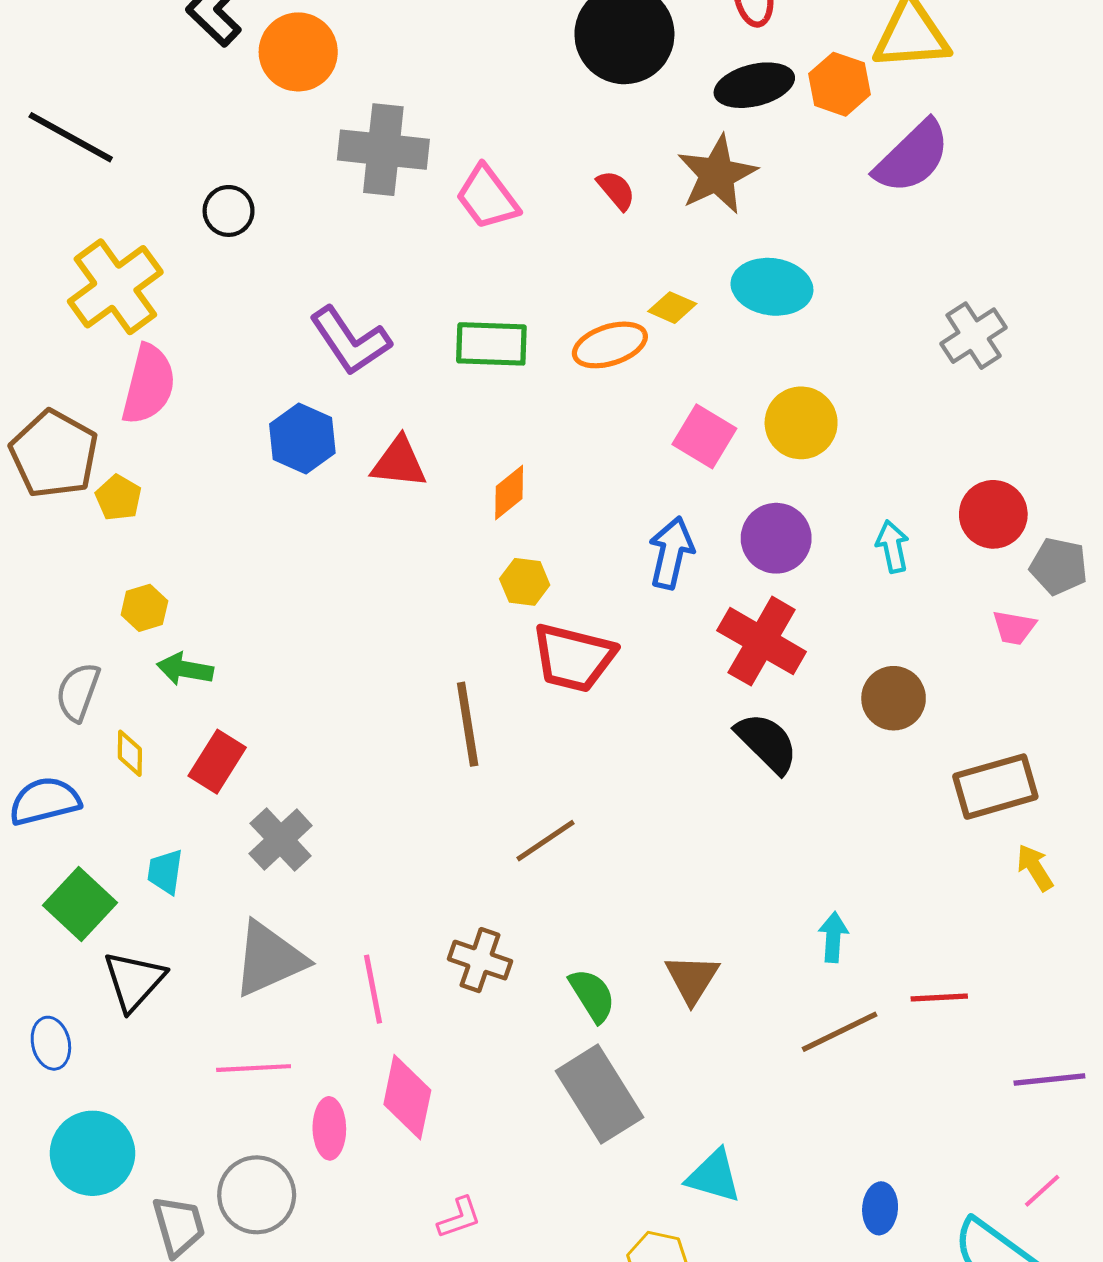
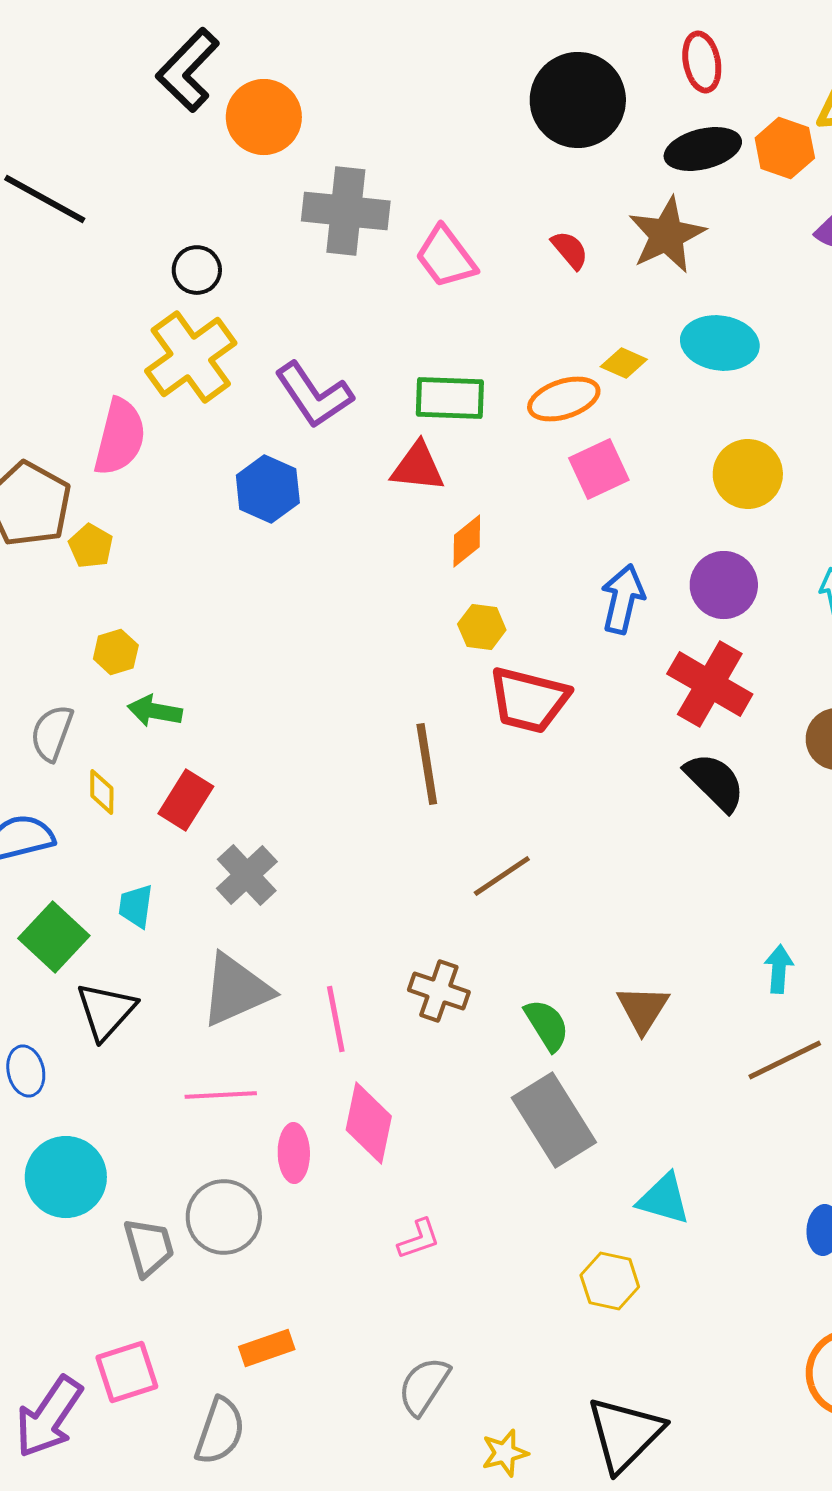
yellow cross: (115, 287) -> (191, 357), moved
pink square: (704, 436) -> (599, 469), moved, turned 34
red triangle: (399, 462) -> (418, 467), moved

